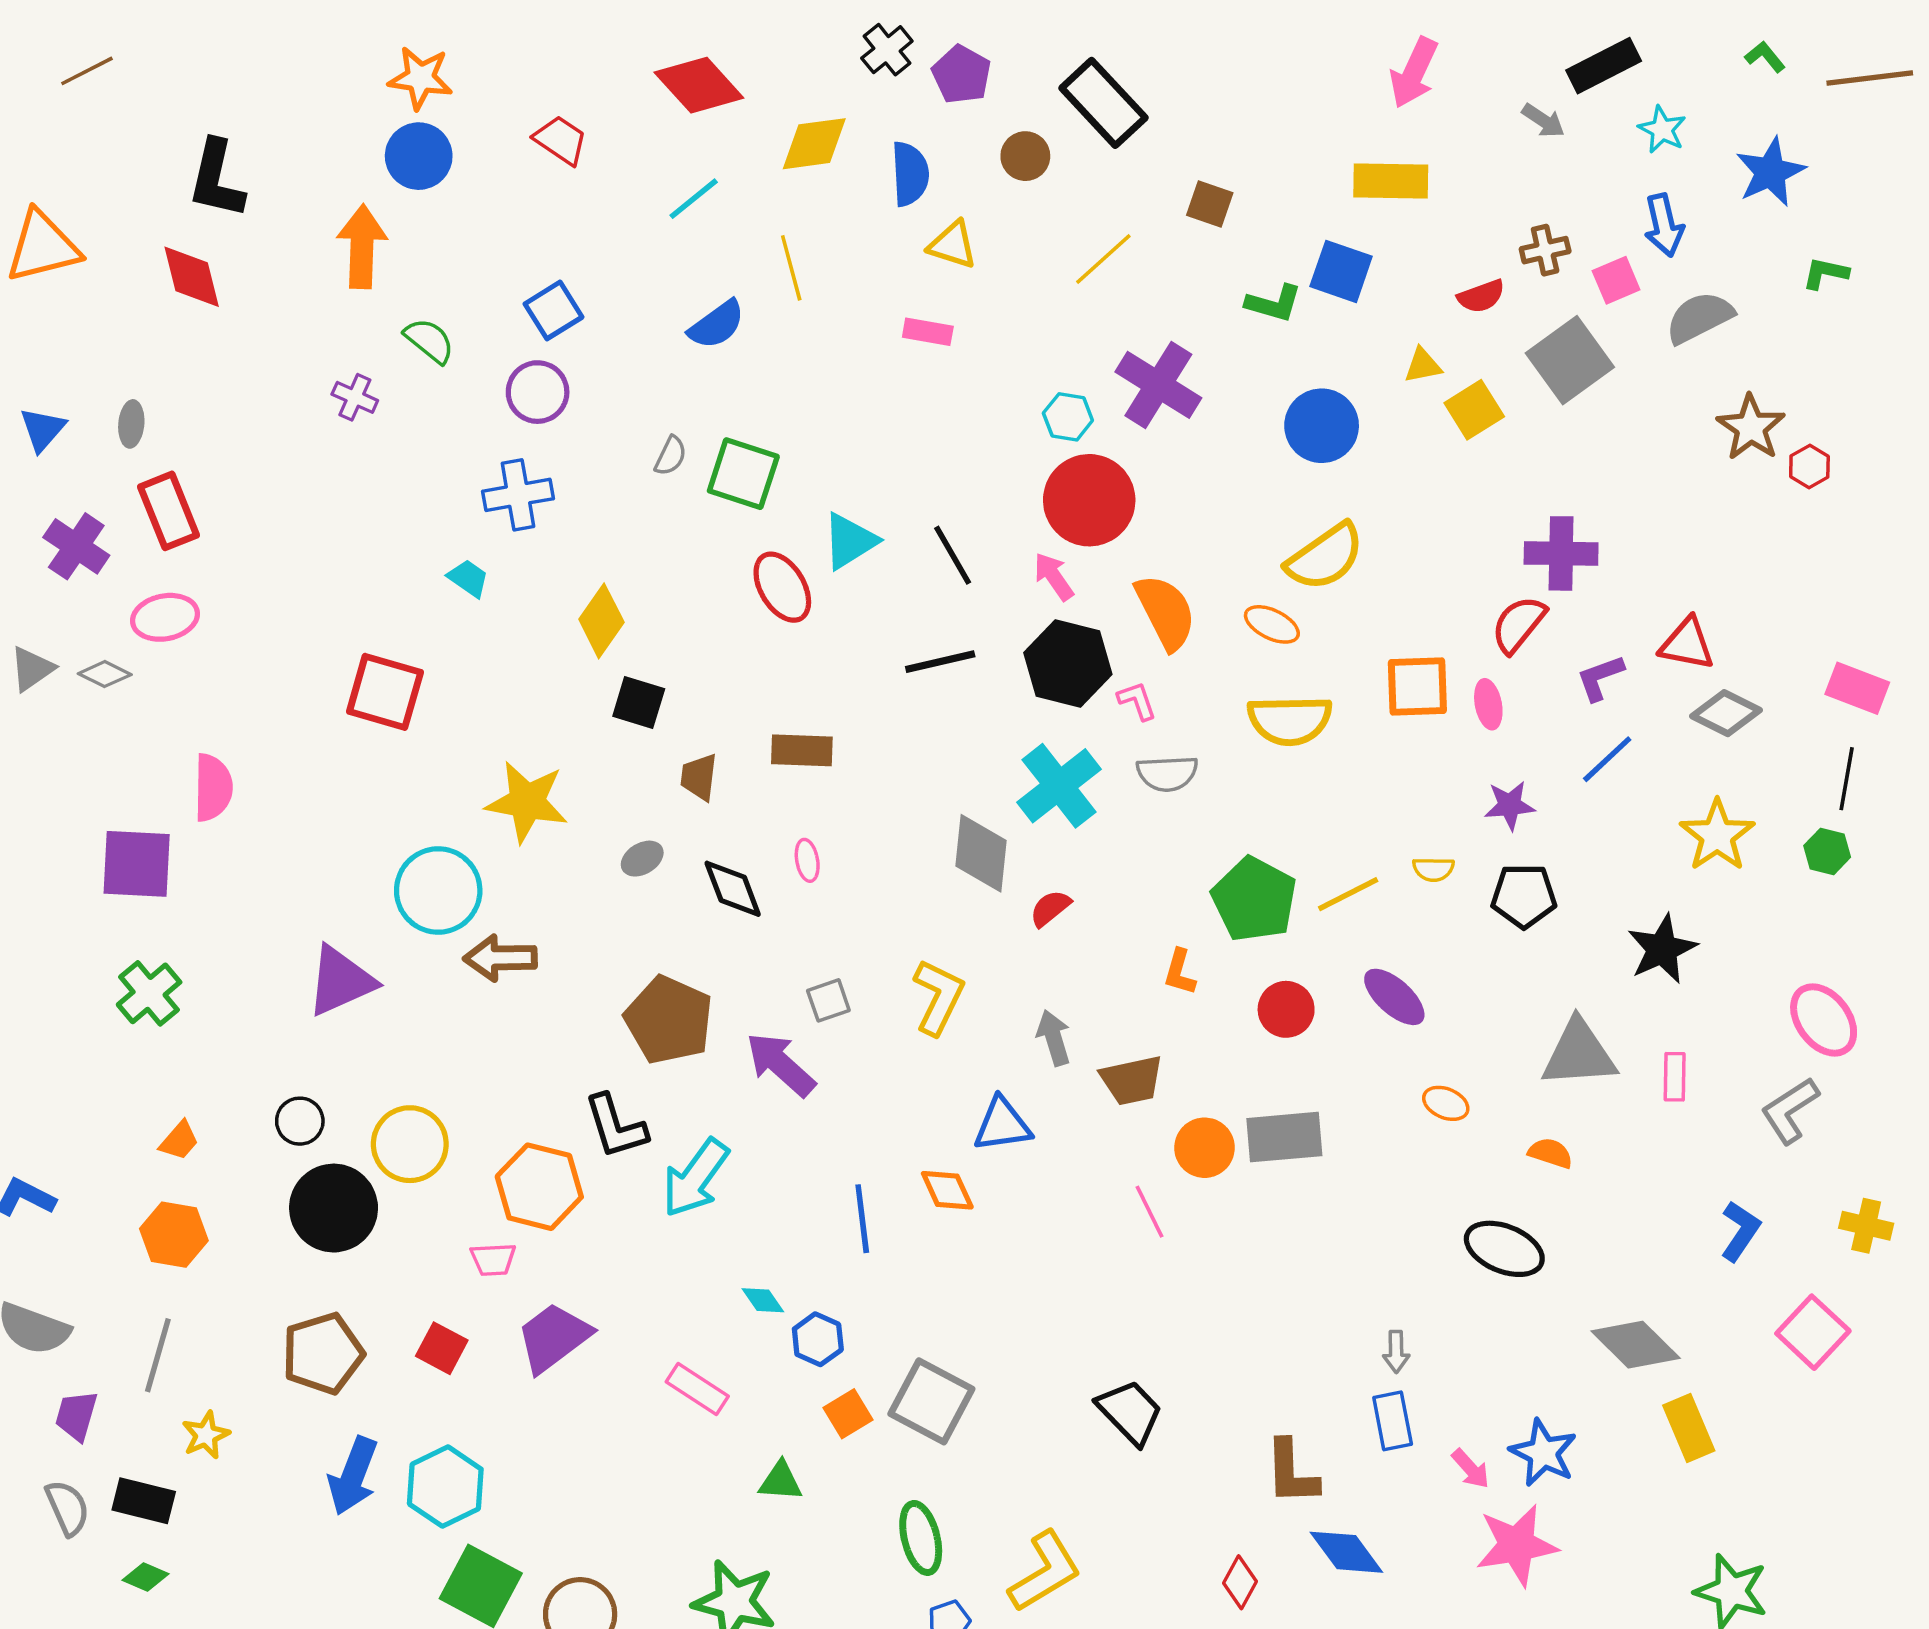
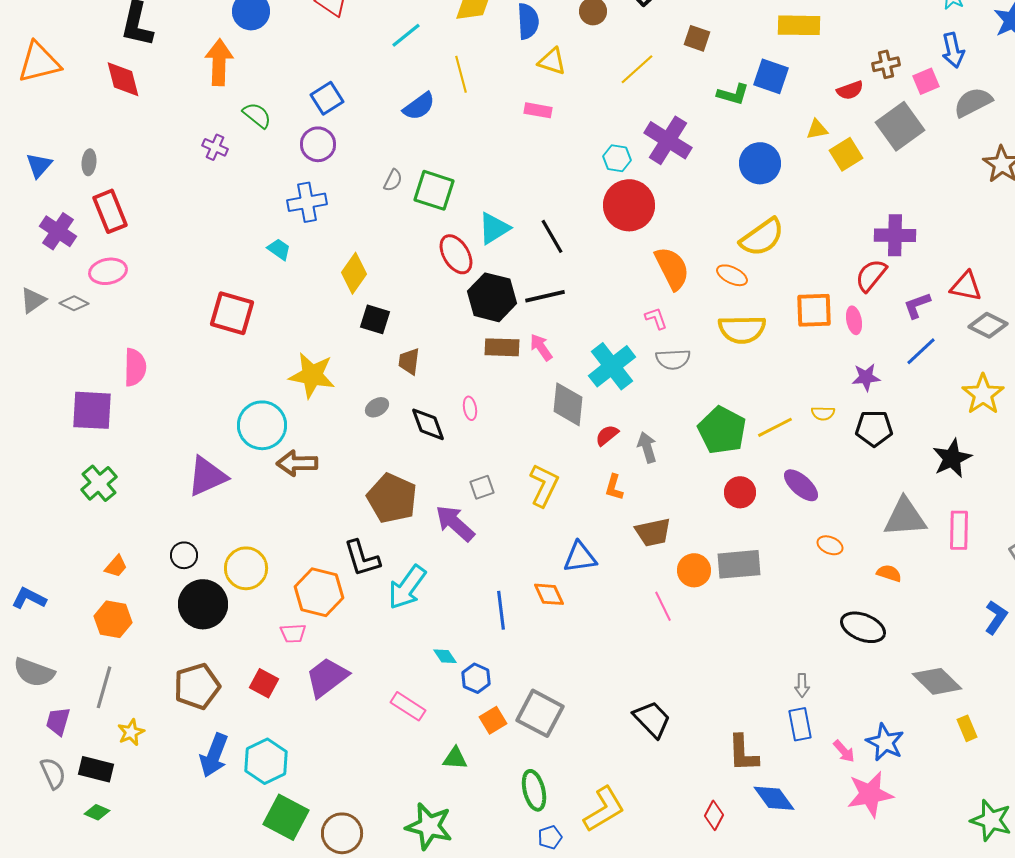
pink arrow: (1054, 577) -> (541, 347), moved
black hexagon: (1068, 663) -> (492, 297), moved
brown rectangle: (802, 750) -> (502, 347), moved
orange L-shape: (1180, 972) -> (614, 487), moved
gray arrow: (1054, 1038) -> (647, 447), moved
pink rectangle: (1675, 1077) -> (959, 530), size x1.4
yellow rectangle: (1689, 1428) -> (967, 728), size x0.7

